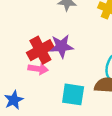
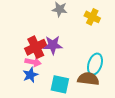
blue star: (14, 100) -> (30, 75), moved

